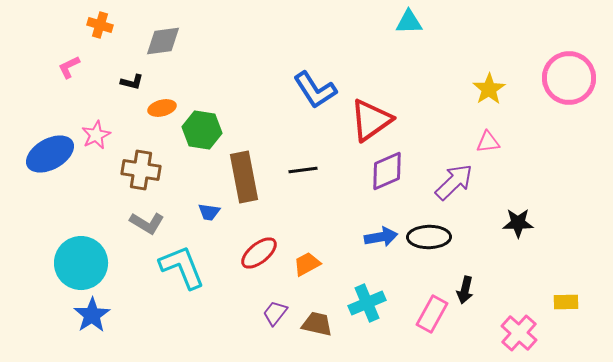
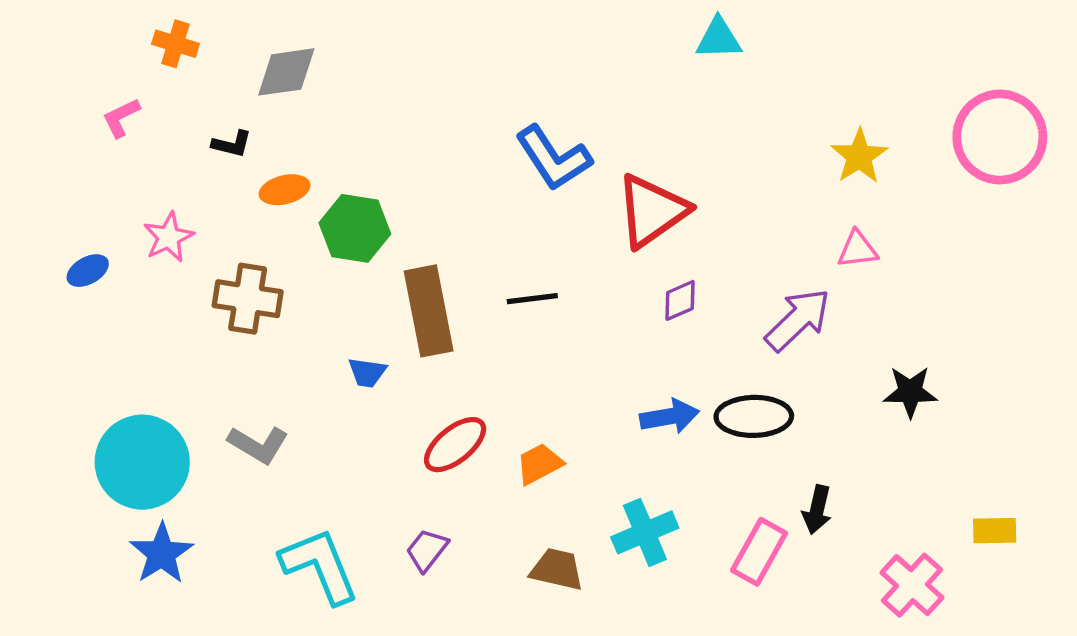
blue ellipse: (50, 154) -> (88, 271), size x0.5
purple diamond: (387, 171) -> (680, 300), size x0.6
gray L-shape: (147, 223) -> (258, 445), moved
cyan L-shape: (182, 267) -> (320, 566), moved
purple trapezoid: (275, 313) -> (427, 550), moved

